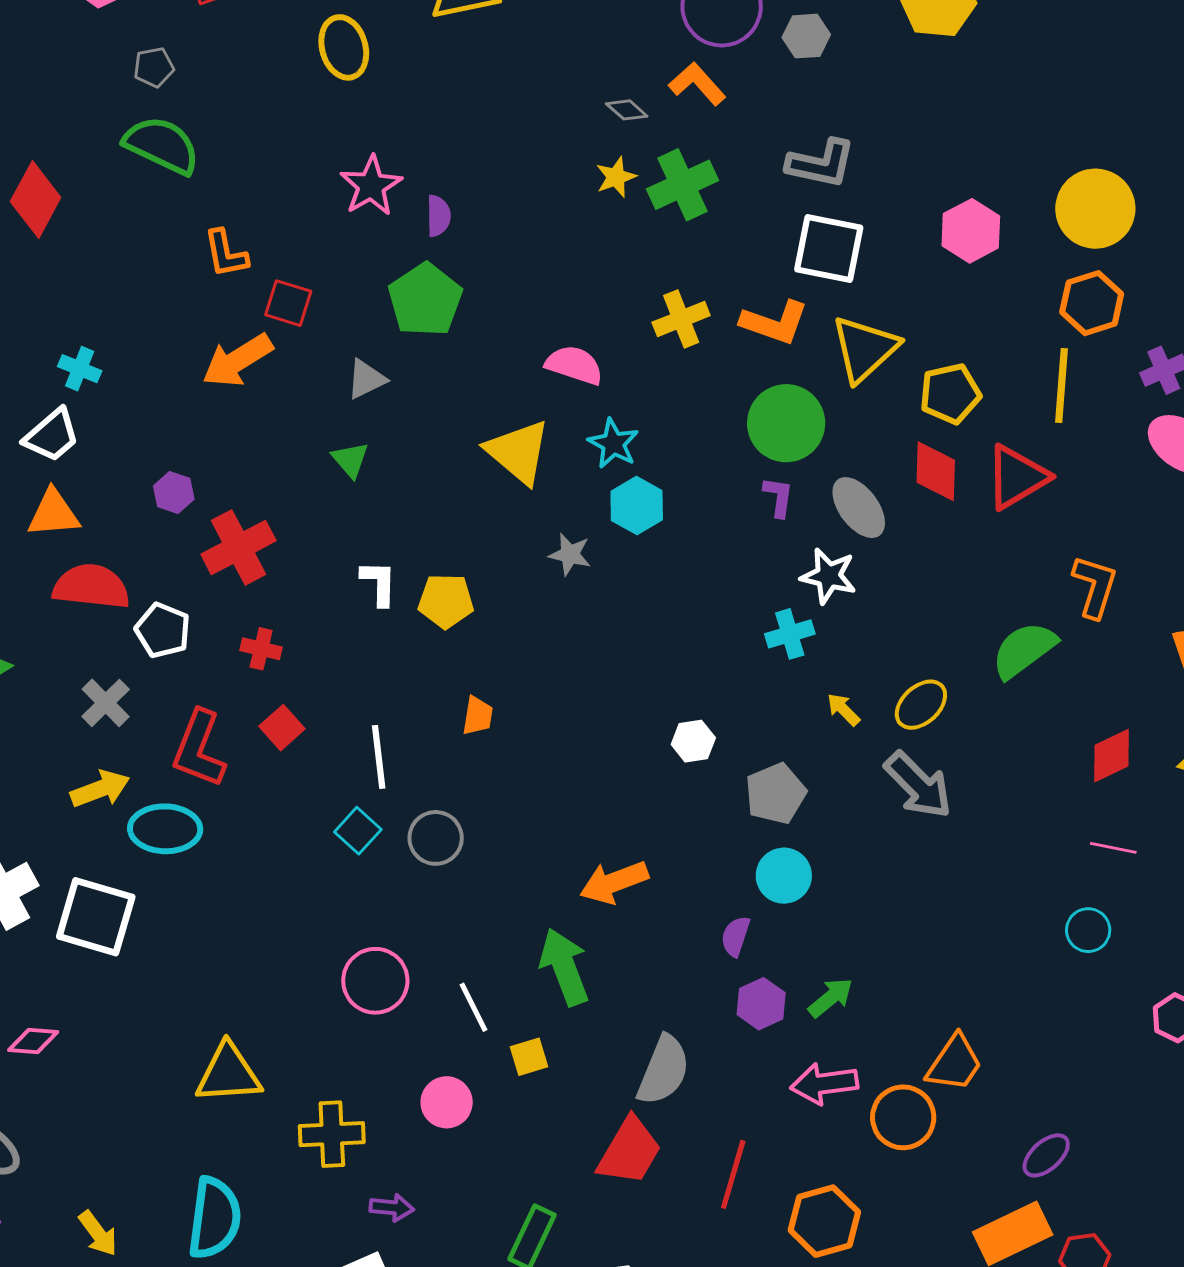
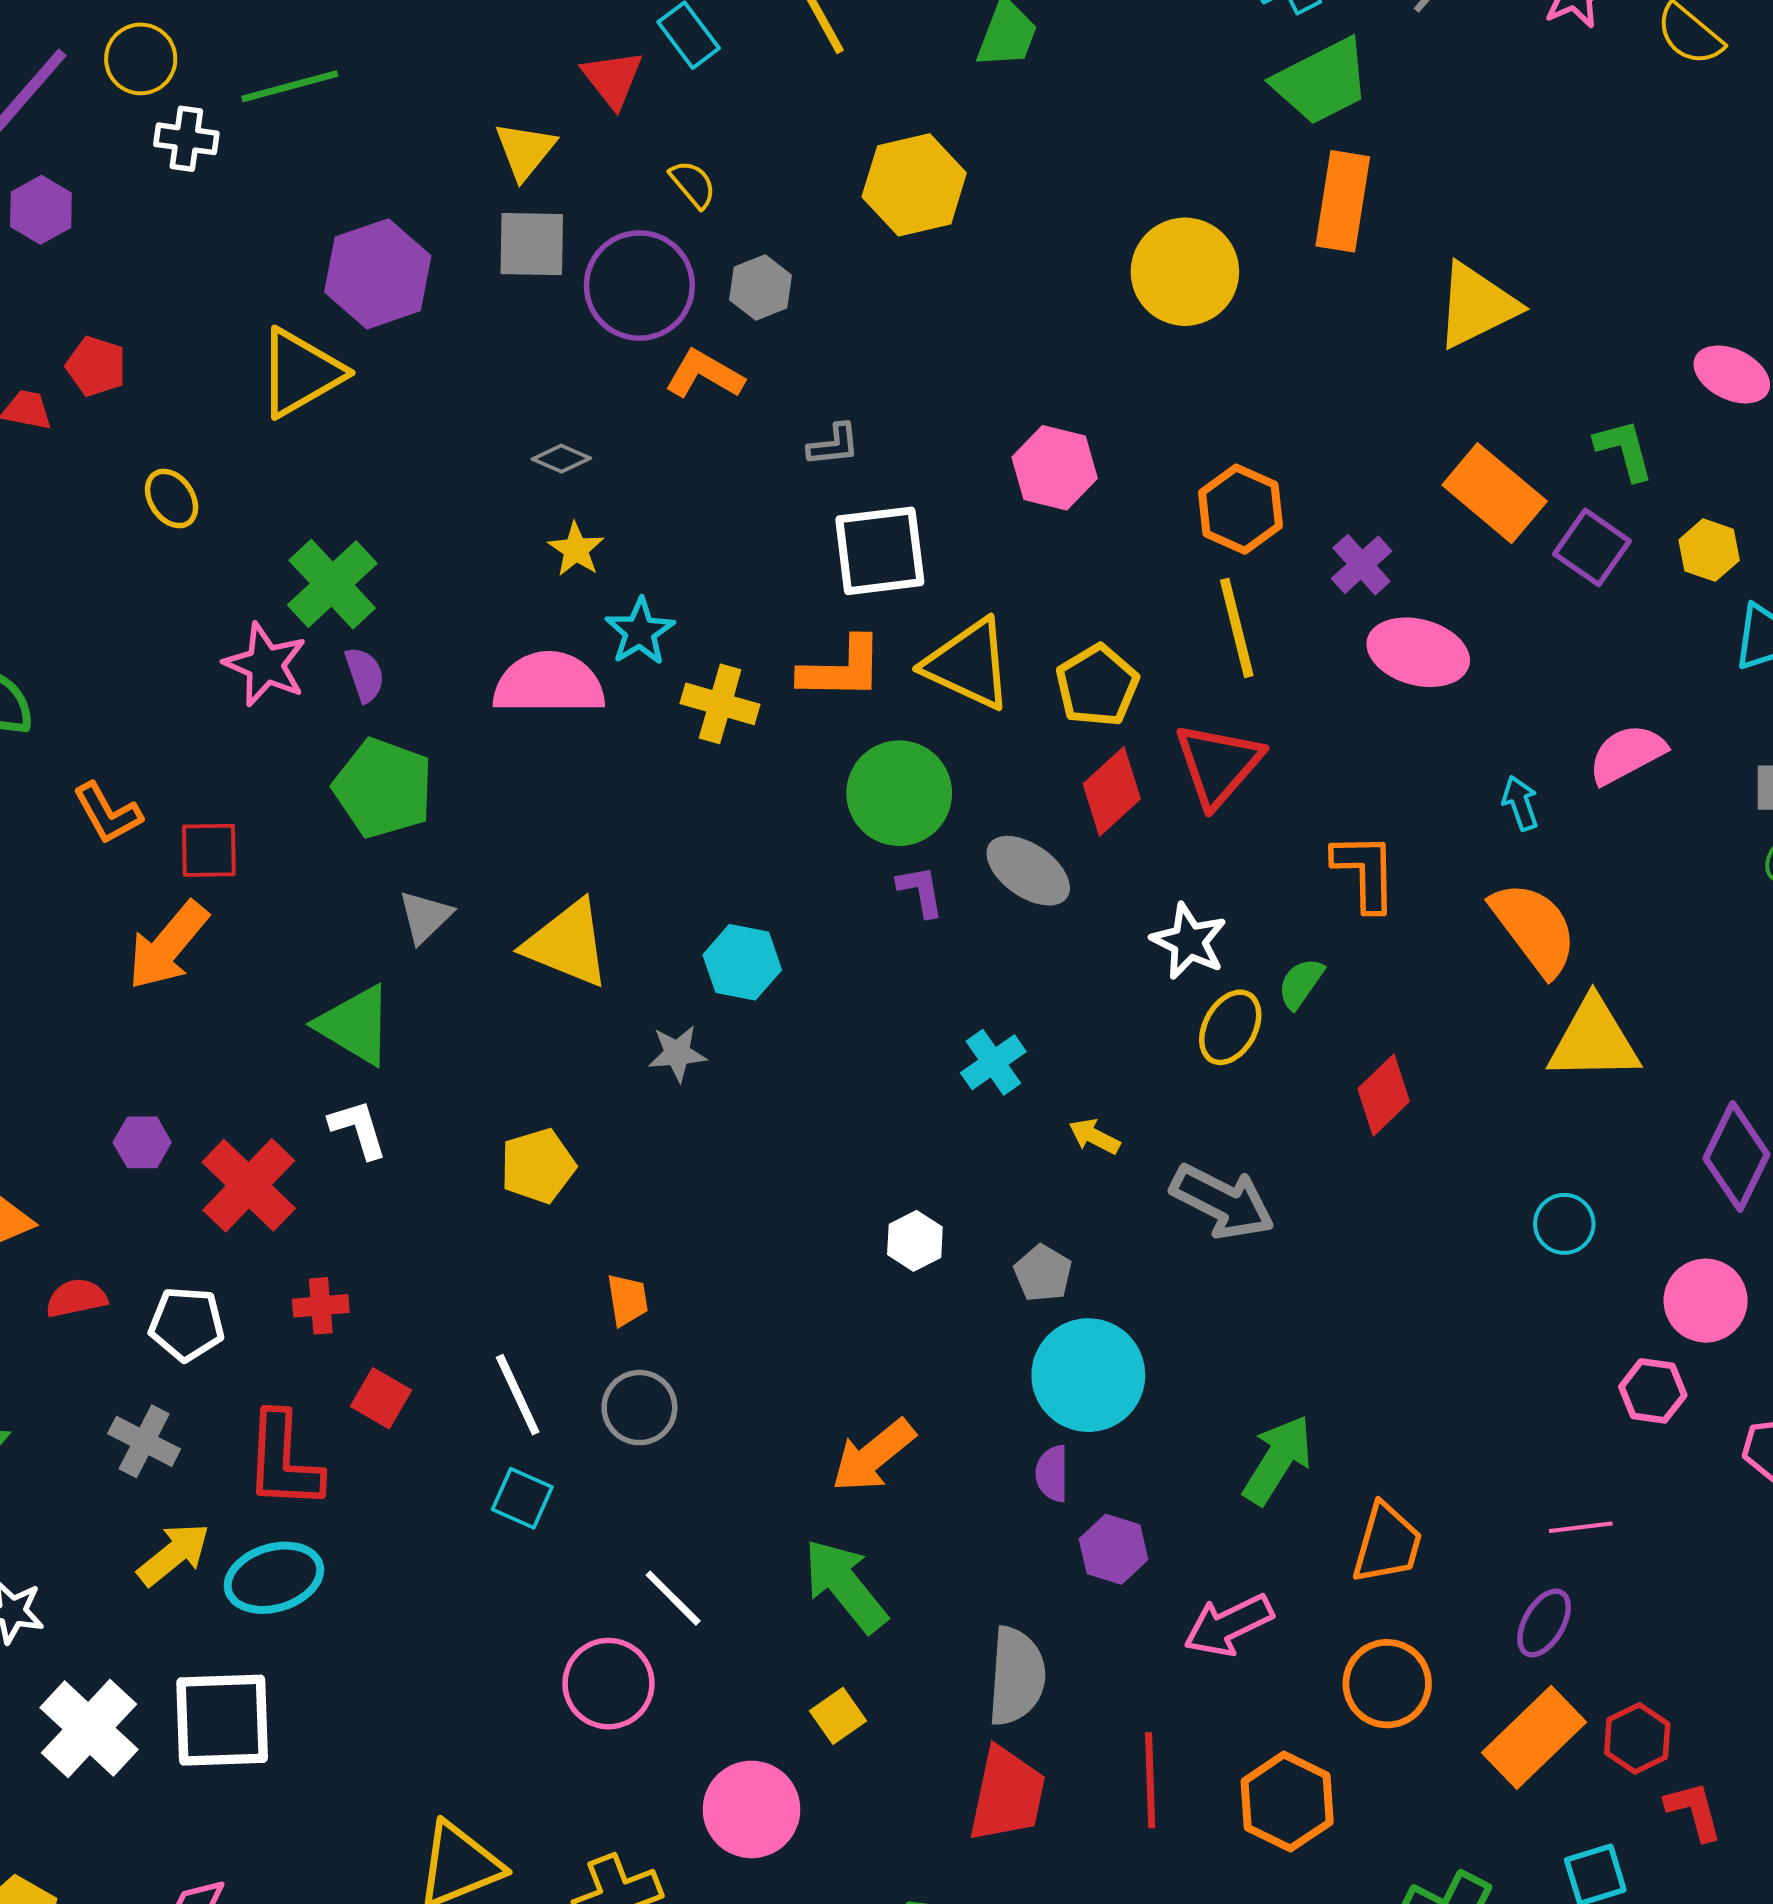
yellow ellipse: (344, 47) -> (172, 498), size x0.7
orange L-shape: (697, 84) -> (704, 374), moved
gray L-shape: (821, 164) -> (834, 445), size x0.6
green cross: (682, 185) -> (332, 584), moved
yellow circle: (1095, 209) -> (1185, 272), moved
yellow cross: (681, 319) -> (720, 704), turned -34
yellow triangle: (865, 349) -> (968, 664), turned -34
pink semicircle: (574, 365) -> (549, 683), moved, size x1.4
gray triangle: (366, 379) -> (425, 917), moved
cyan star: (613, 443) -> (640, 632), moved, turned 30
green triangle: (350, 460) -> (355, 1025), size x1.6
red diamond: (936, 471) -> (1112, 791), turned 64
white star: (829, 576) -> (1189, 941), moved, turned 30
white L-shape: (379, 583) -> (358, 1129), moved
red semicircle: (91, 587) -> (76, 1298), size x0.6
green semicircle: (1024, 650) -> (1301, 983), size x0.6
yellow ellipse: (921, 705) -> (1230, 1027), moved
red diamond: (1112, 756) -> (1384, 1095), moved
gray pentagon: (776, 794) -> (1043, 1273), size x0.7
gray circle: (436, 838) -> (639, 1408), moved
pink line: (1113, 848) -> (1581, 1527), moved
cyan circle: (784, 876) -> (1088, 1375), size x1.5
cyan circle: (1088, 930) -> (1564, 1224), moved
green arrow: (831, 998) -> (1278, 1460), moved, size x1.4
white line: (474, 1007) -> (673, 1598), moved
pink circle: (447, 1102) -> (752, 1809), size x1.4
orange circle: (903, 1117) -> (1387, 1684), moved

